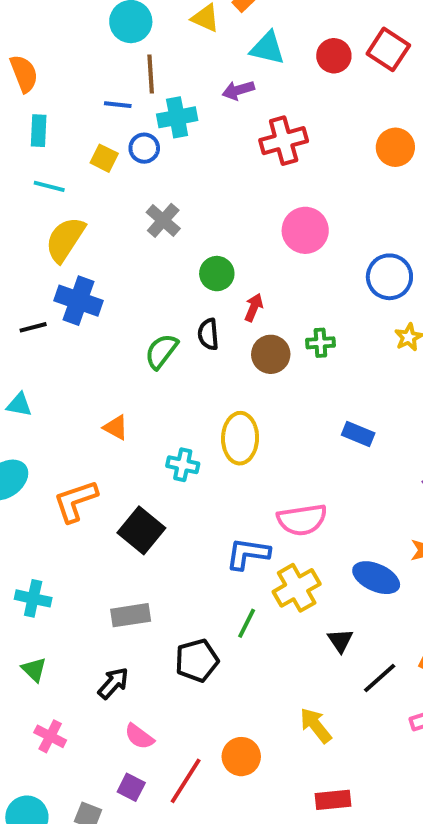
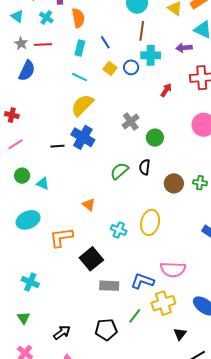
blue line: (118, 105) -> (105, 42), moved, turned 40
gray cross: (163, 220) -> (131, 121), moved
red arrow: (254, 307) -> (166, 90), moved
gray rectangle: (131, 615) -> (109, 286), moved

